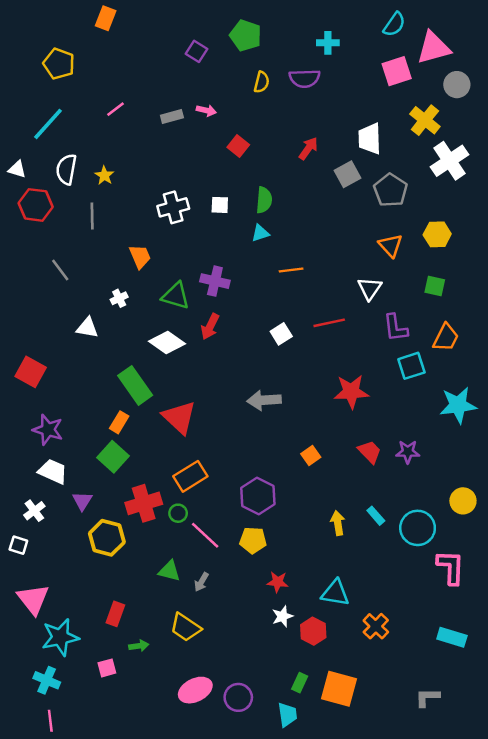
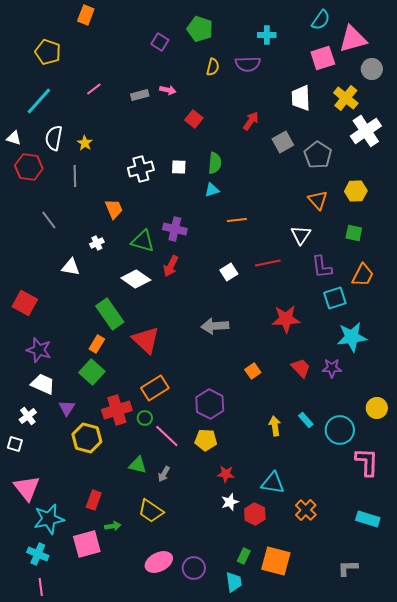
white trapezoid: (370, 139) -> (301, 98), moved
cyan star: (458, 405) -> (352, 337), moved
pink square: (107, 668) -> (87, 544), size x1.8

